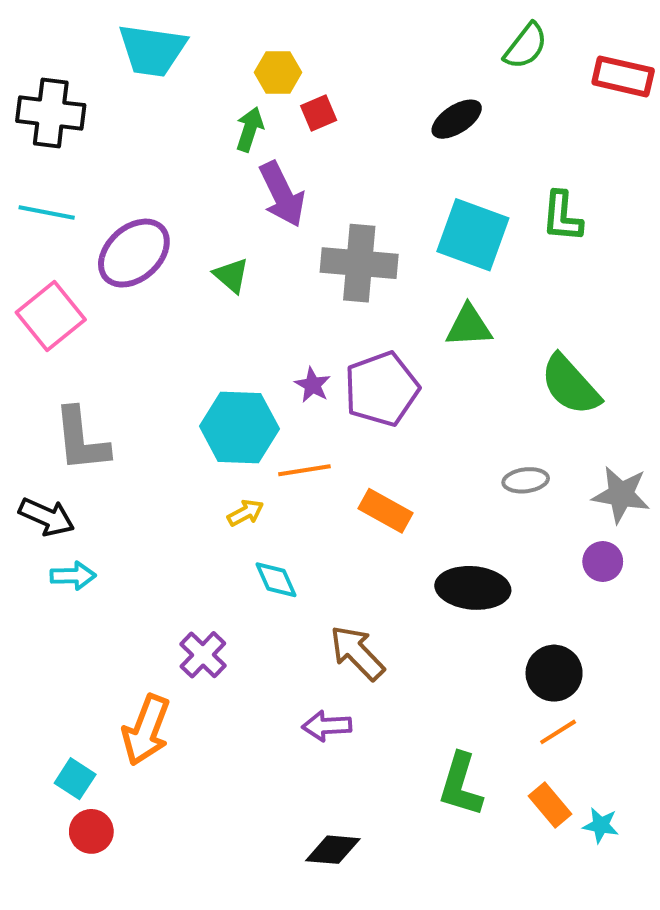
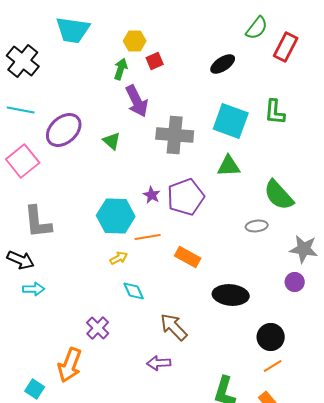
red rectangle: (623, 76) -> (286, 47), moved, turned -76
black cross: (51, 113) -> (23, 61), turned 32
gray ellipse: (526, 480) -> (257, 226), moved

